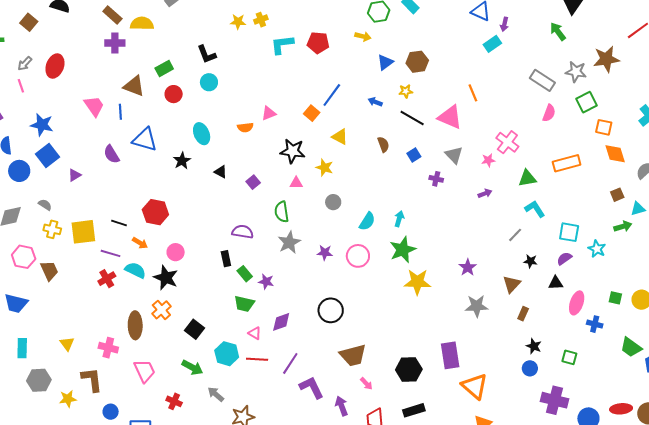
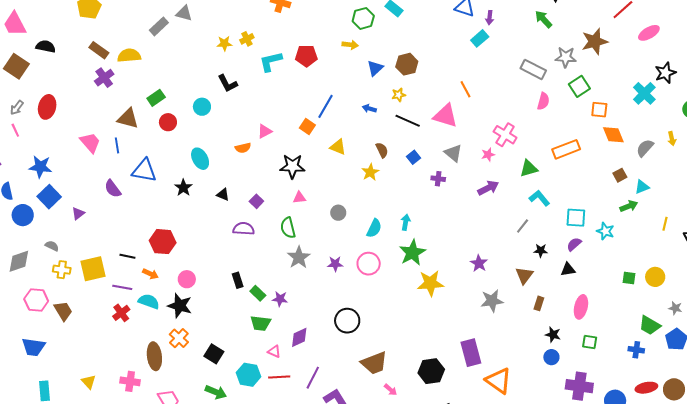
brown square: (29, 22) -> (16, 66), size x1.4
purple cross: (115, 43) -> (104, 78), turned -30
black L-shape: (207, 54) -> (228, 83), moved
yellow star: (324, 168) -> (370, 172), moved, turned 30
purple arrow: (485, 193) -> (488, 188), size x1.5
purple semicircle: (243, 232) -> (244, 229), moved
pink ellipse: (577, 303) -> (581, 307), moved
blue cross: (595, 324) -> (636, 350), moved

